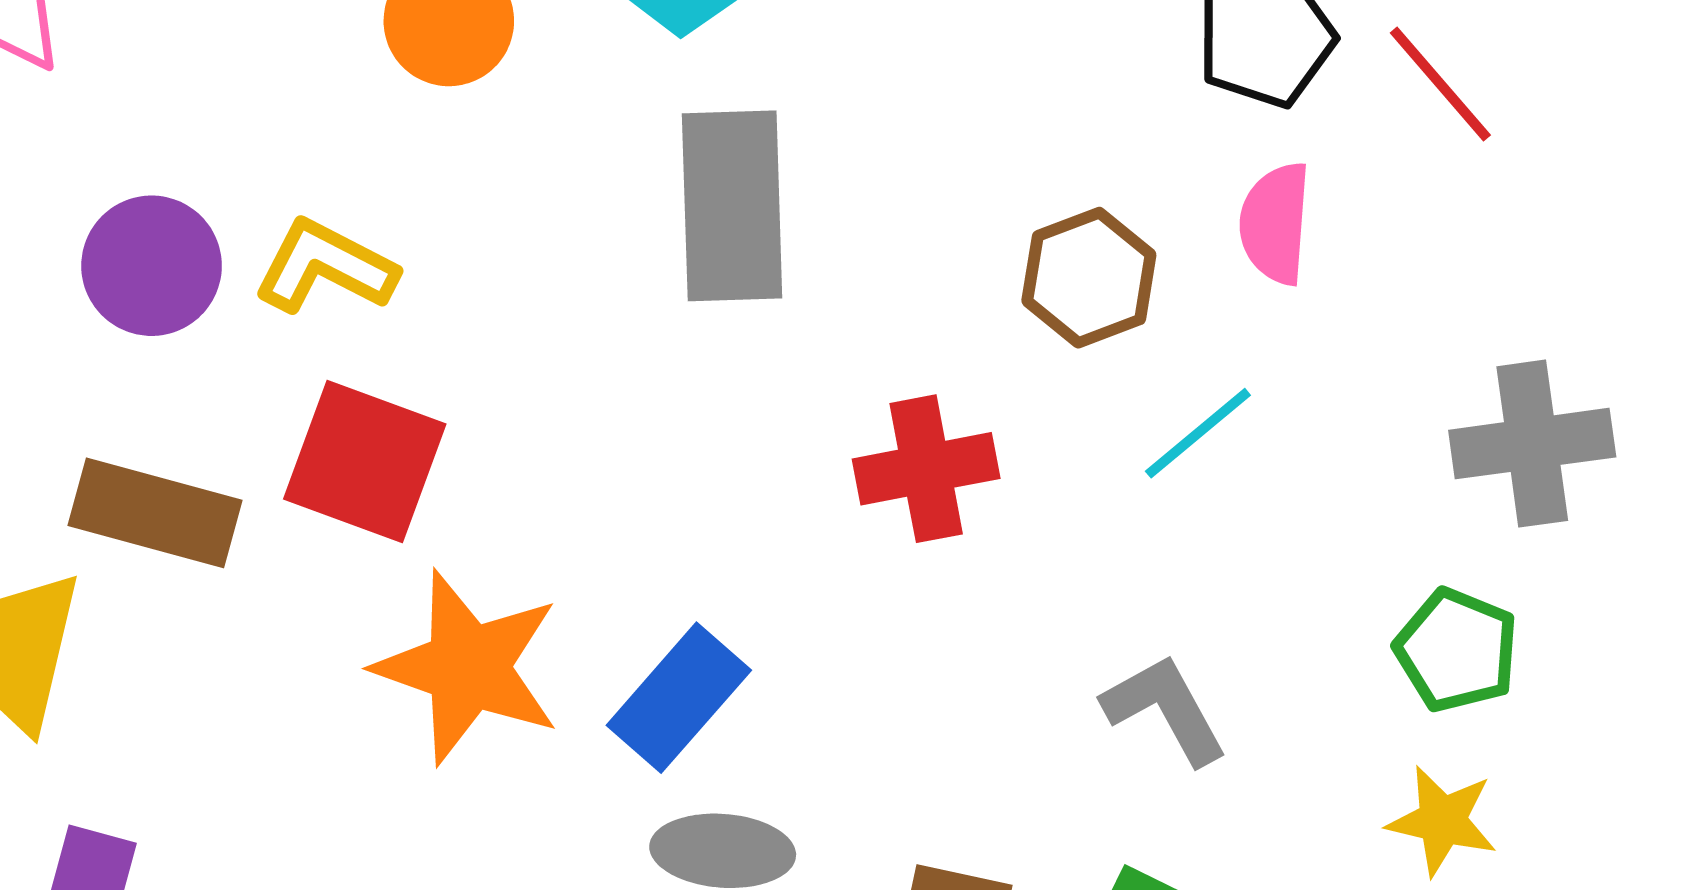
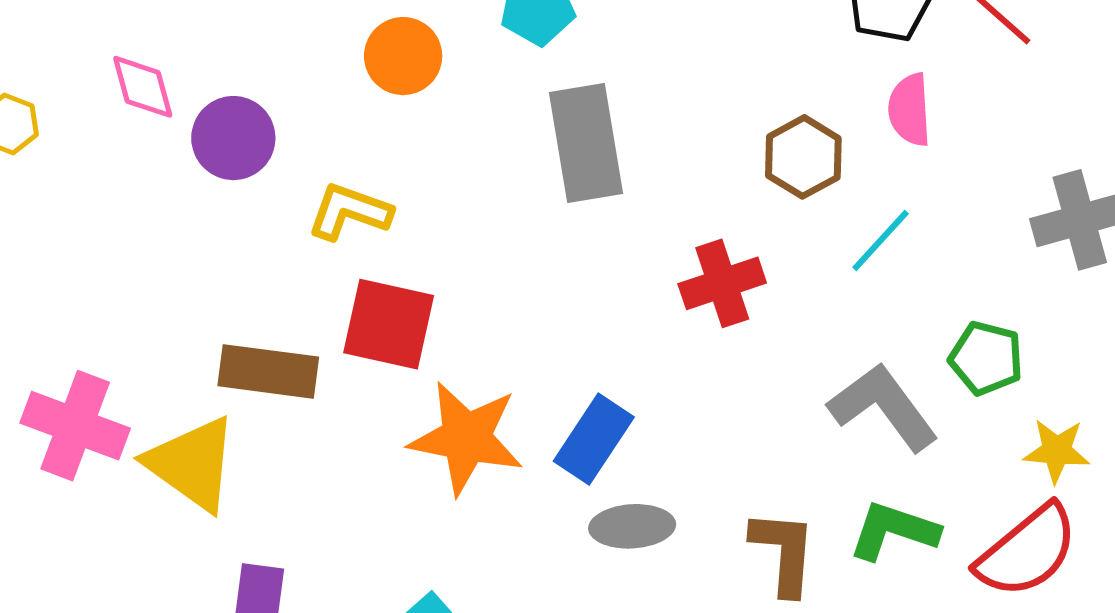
purple circle: (152, 266) -> (233, 138), moved
green pentagon: (1457, 650) -> (986, 358), moved
gray L-shape: (1165, 709) -> (883, 407), size x1.4

